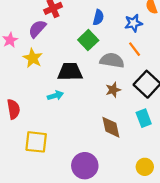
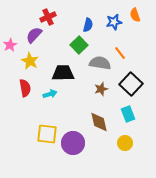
blue star: (133, 23) -> (114, 22), moved
red semicircle: (13, 109) -> (25, 88), moved
yellow square: (36, 142) -> (47, 134), moved
purple circle: (85, 166) -> (73, 143), moved
yellow circle: (145, 167) -> (125, 143), moved

